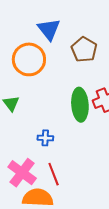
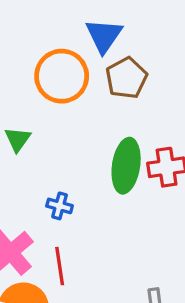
brown pentagon: (84, 50) -> (126, 78), moved

